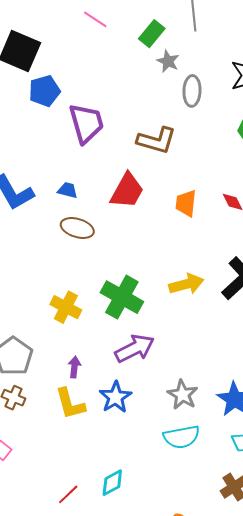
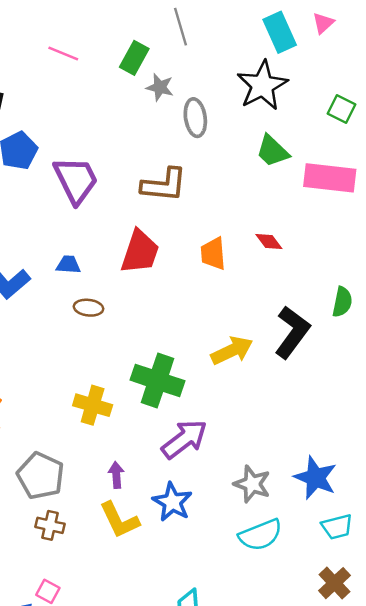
brown ellipse: (77, 228) -> (89, 308), size x0.7

